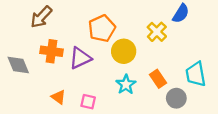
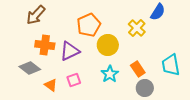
gray diamond: (18, 65) -> (30, 68), moved, turned -30
gray circle: (176, 98) -> (145, 88), moved
pink square: (88, 102) -> (74, 80), moved, turned -32

